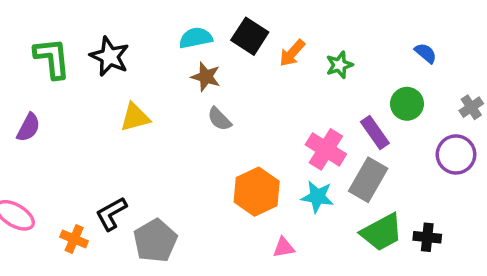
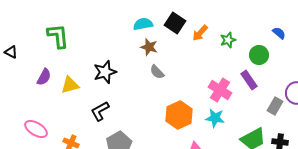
black star: (110, 56) -> (105, 72), moved, turned 30
green circle: (407, 104) -> (259, 55), moved
yellow triangle: (135, 117) -> (70, 85), moved
gray rectangle: (368, 180) -> (275, 106), moved, size x0.7
black L-shape: (111, 214) -> (100, 111), moved

